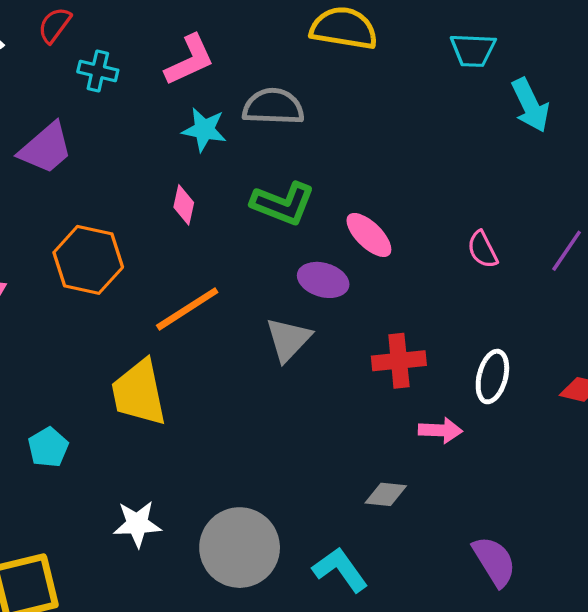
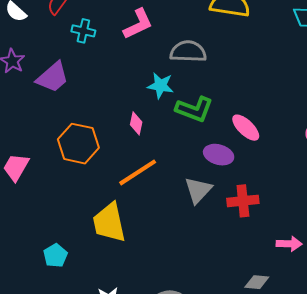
cyan star: (204, 130) -> (161, 86), moved
pink diamond: (184, 205) -> (136, 123), moved
red cross: (399, 361) -> (243, 201), moved

